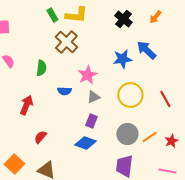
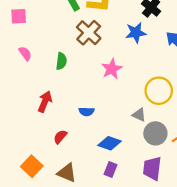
blue star: (122, 59) -> (136, 33), moved
blue semicircle: (64, 91) -> (86, 112), moved
gray triangle: (93, 97) -> (139, 115), moved, turned 48
purple rectangle: (91, 121) -> (111, 170), moved

